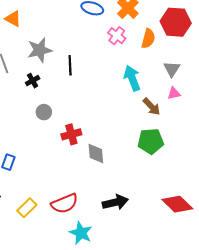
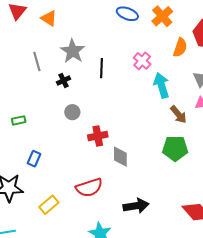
pink cross: (117, 36) -> (142, 61), moved
gray star: (40, 50) -> (73, 51), turned -30
red semicircle: (64, 204) -> (89, 188), moved

